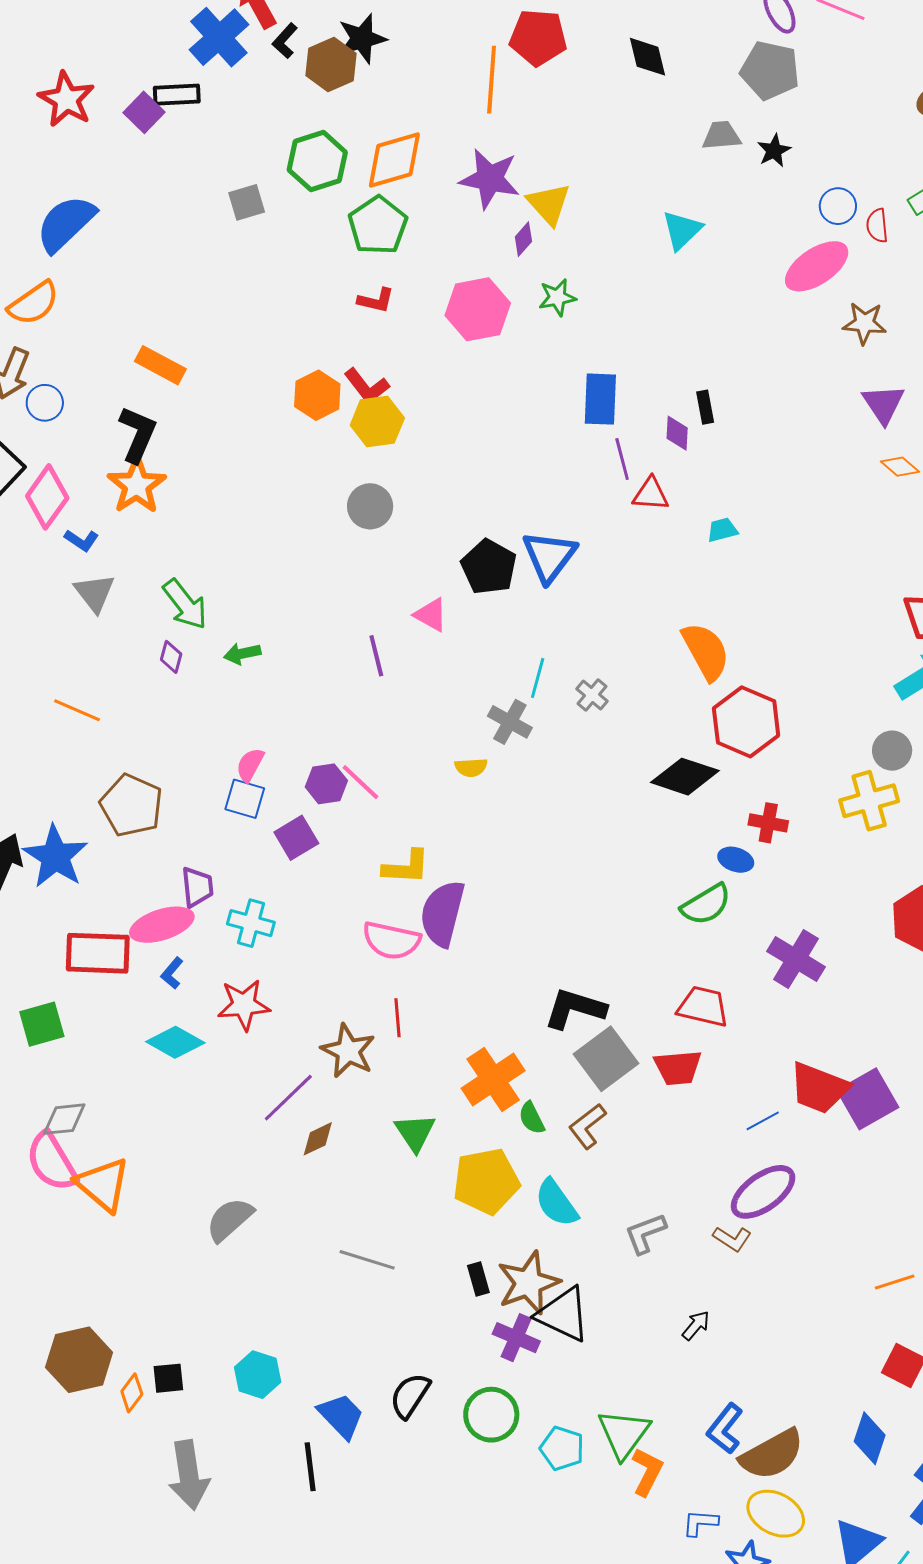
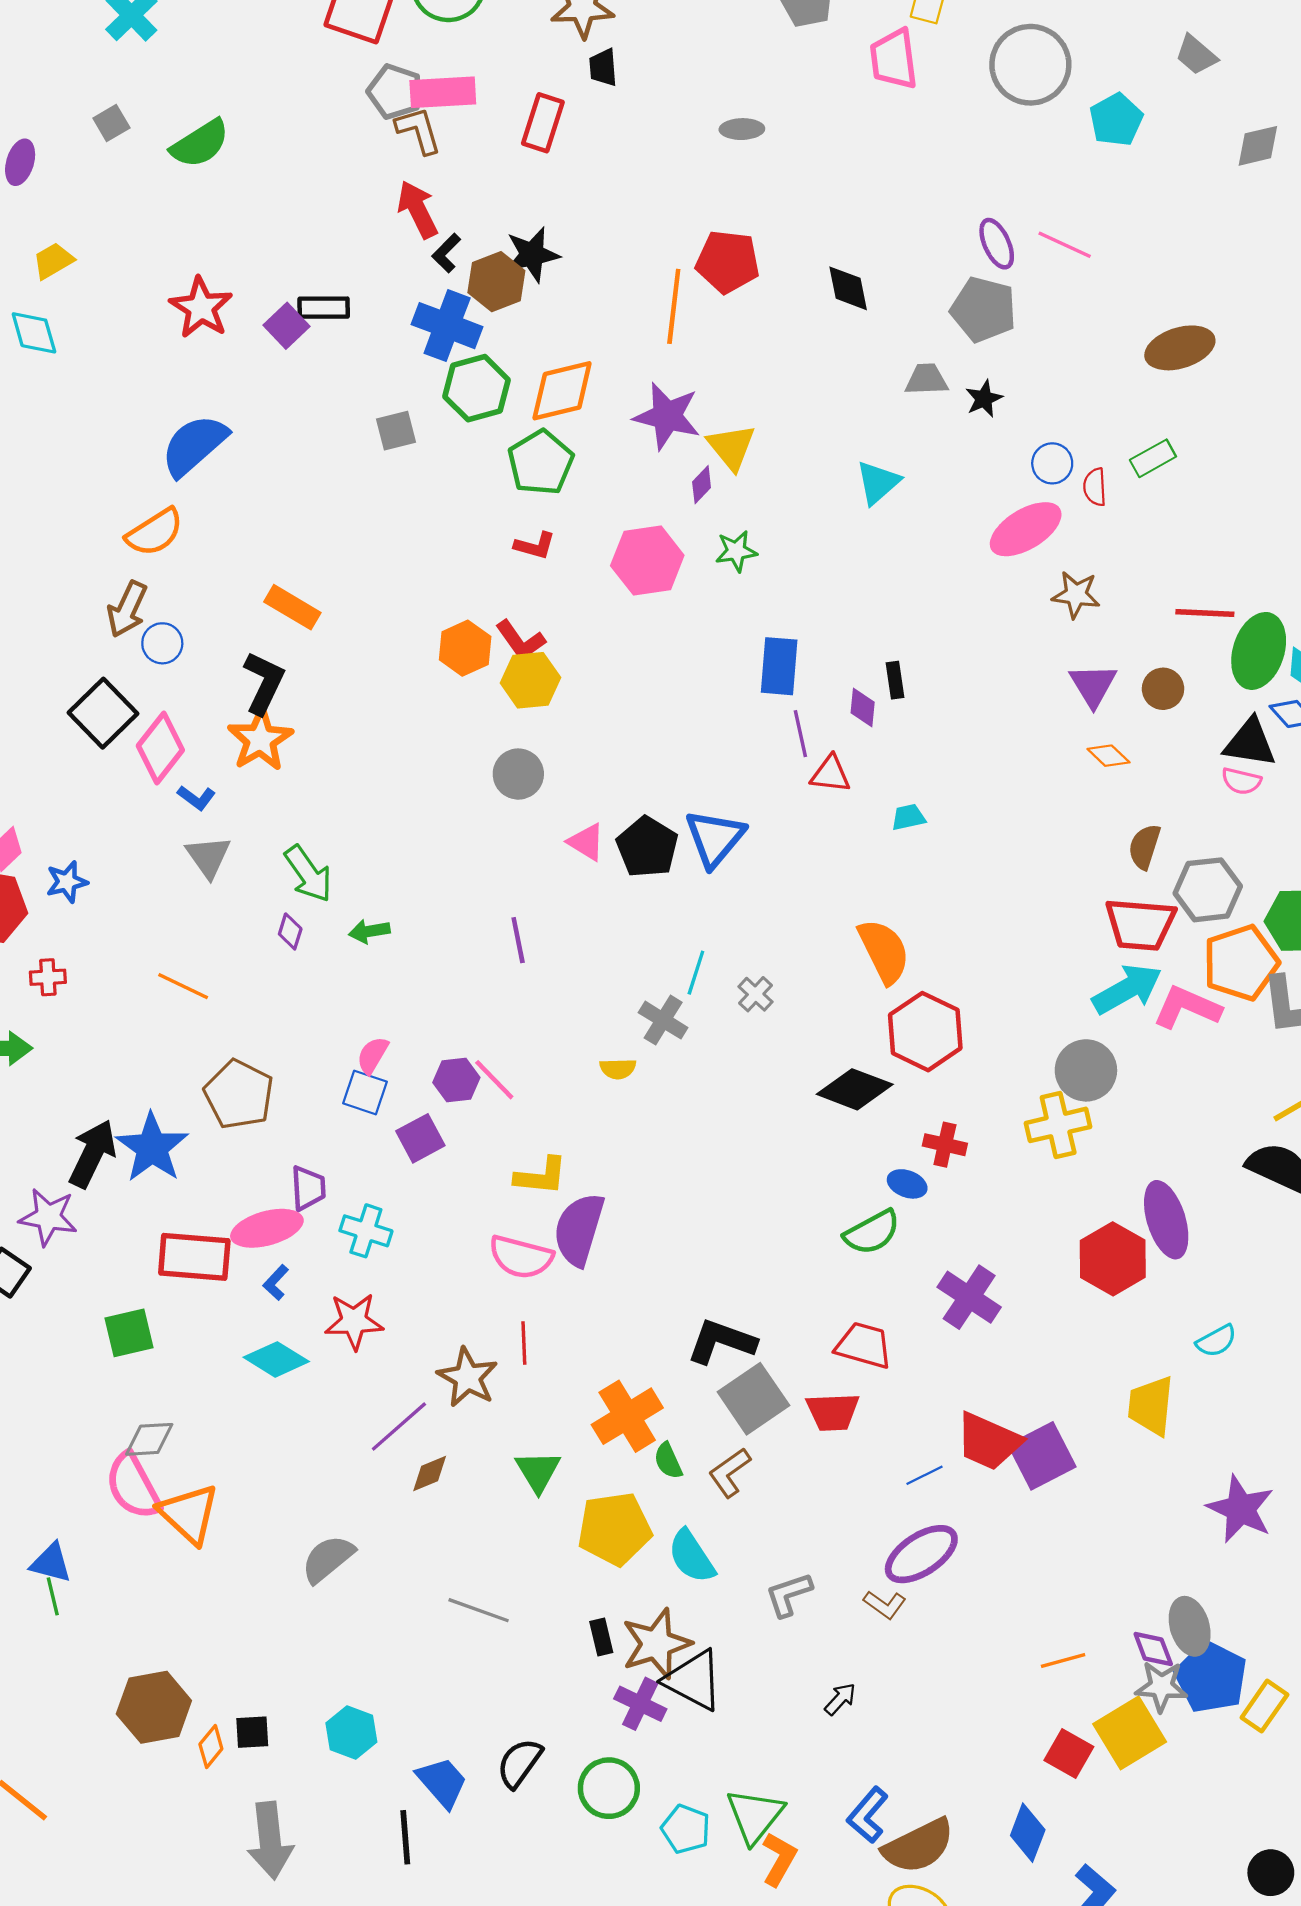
blue cross: (219, 37) -> (447, 326), moved, turned -30
pink triangle: (431, 615) -> (586, 842), moved
gray circle: (892, 751) -> (1086, 1070), size x1.4

